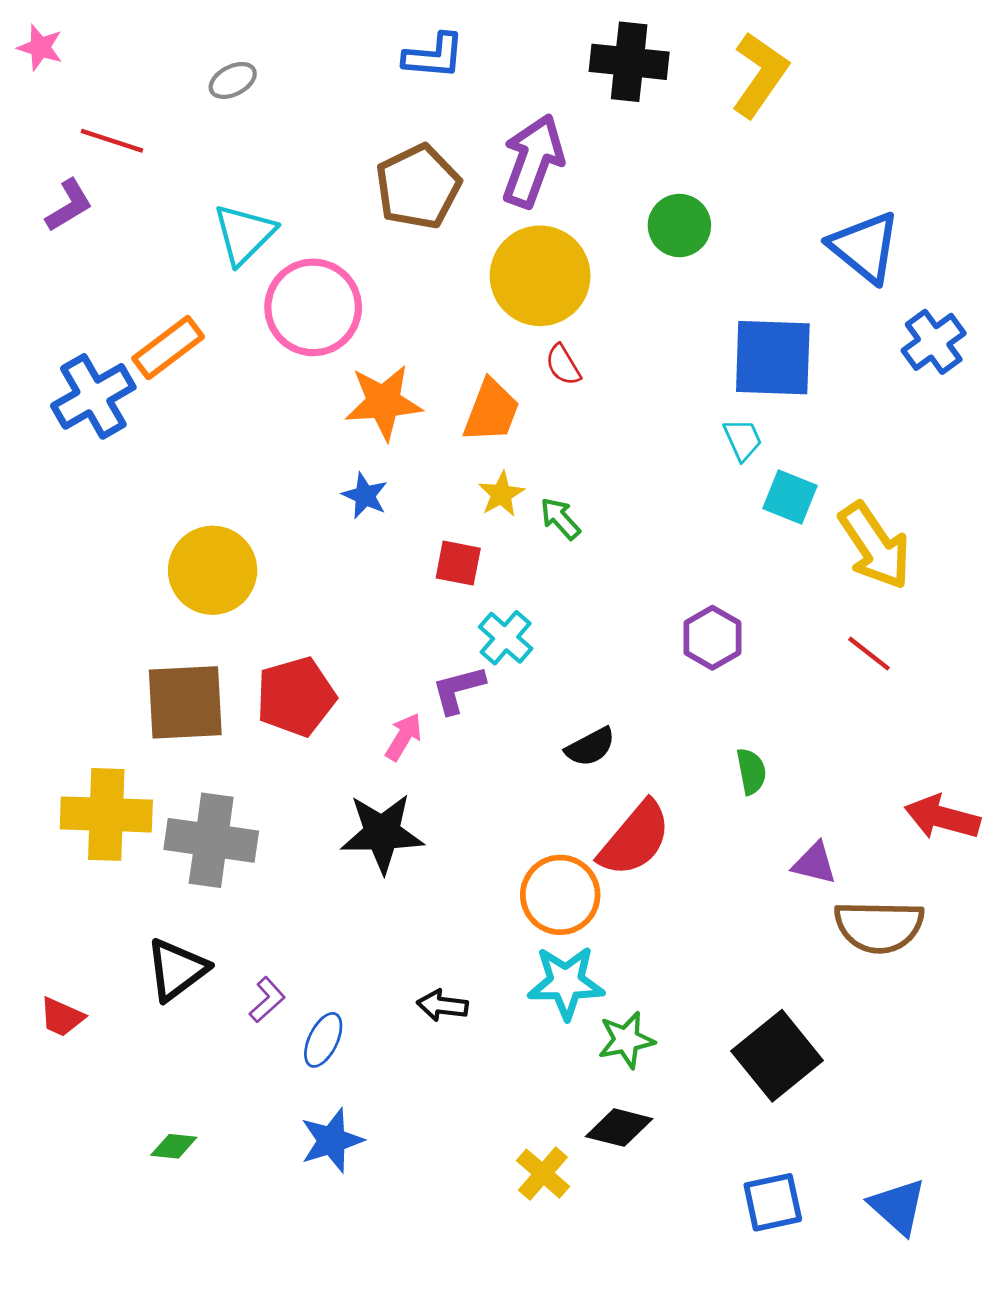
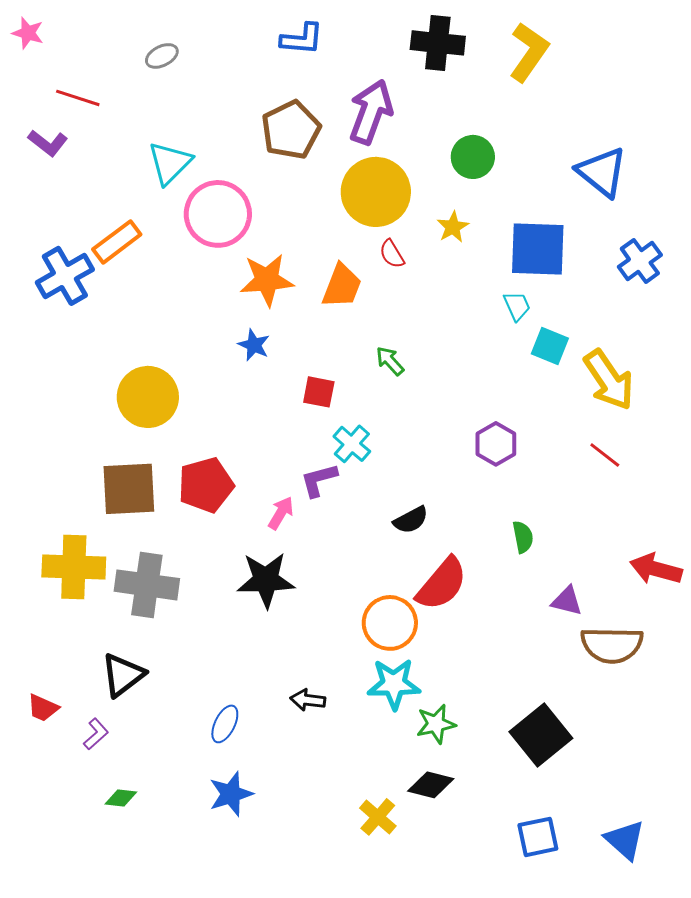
purple L-shape: (69, 205) -> (48, 143), turned 69
blue cross: (934, 342) -> (640, 261), moved
yellow star: (501, 494) -> (453, 227), moved
purple L-shape: (267, 1000) -> (96, 734), moved

